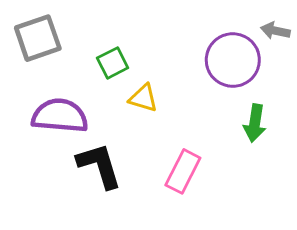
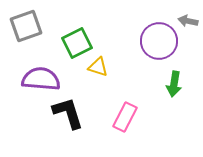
green square: (113, 63) -> (77, 43), size x1.4

